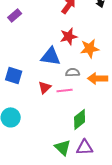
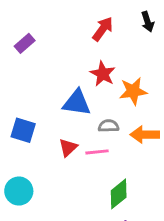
red star: (69, 36) -> (103, 74), turned -30

